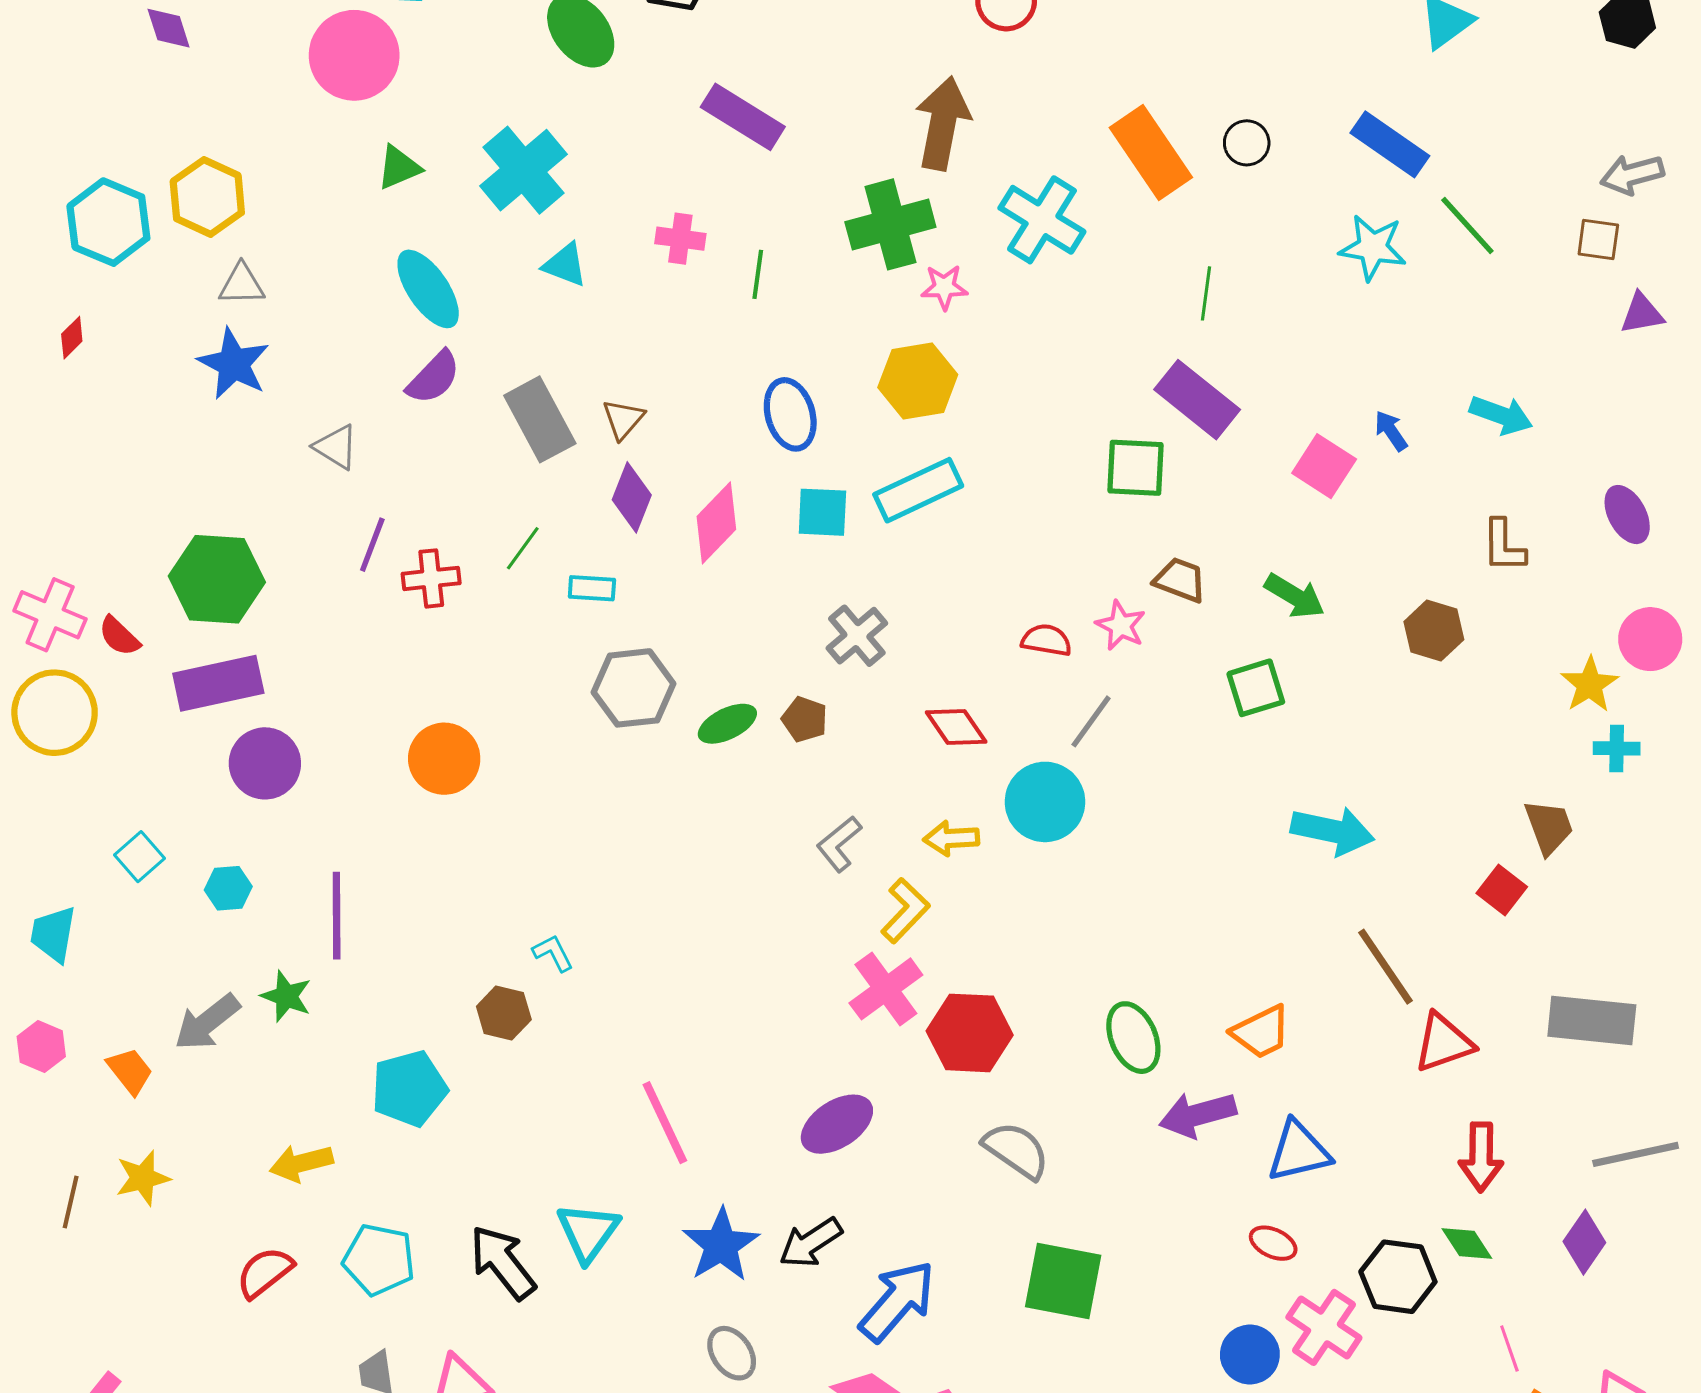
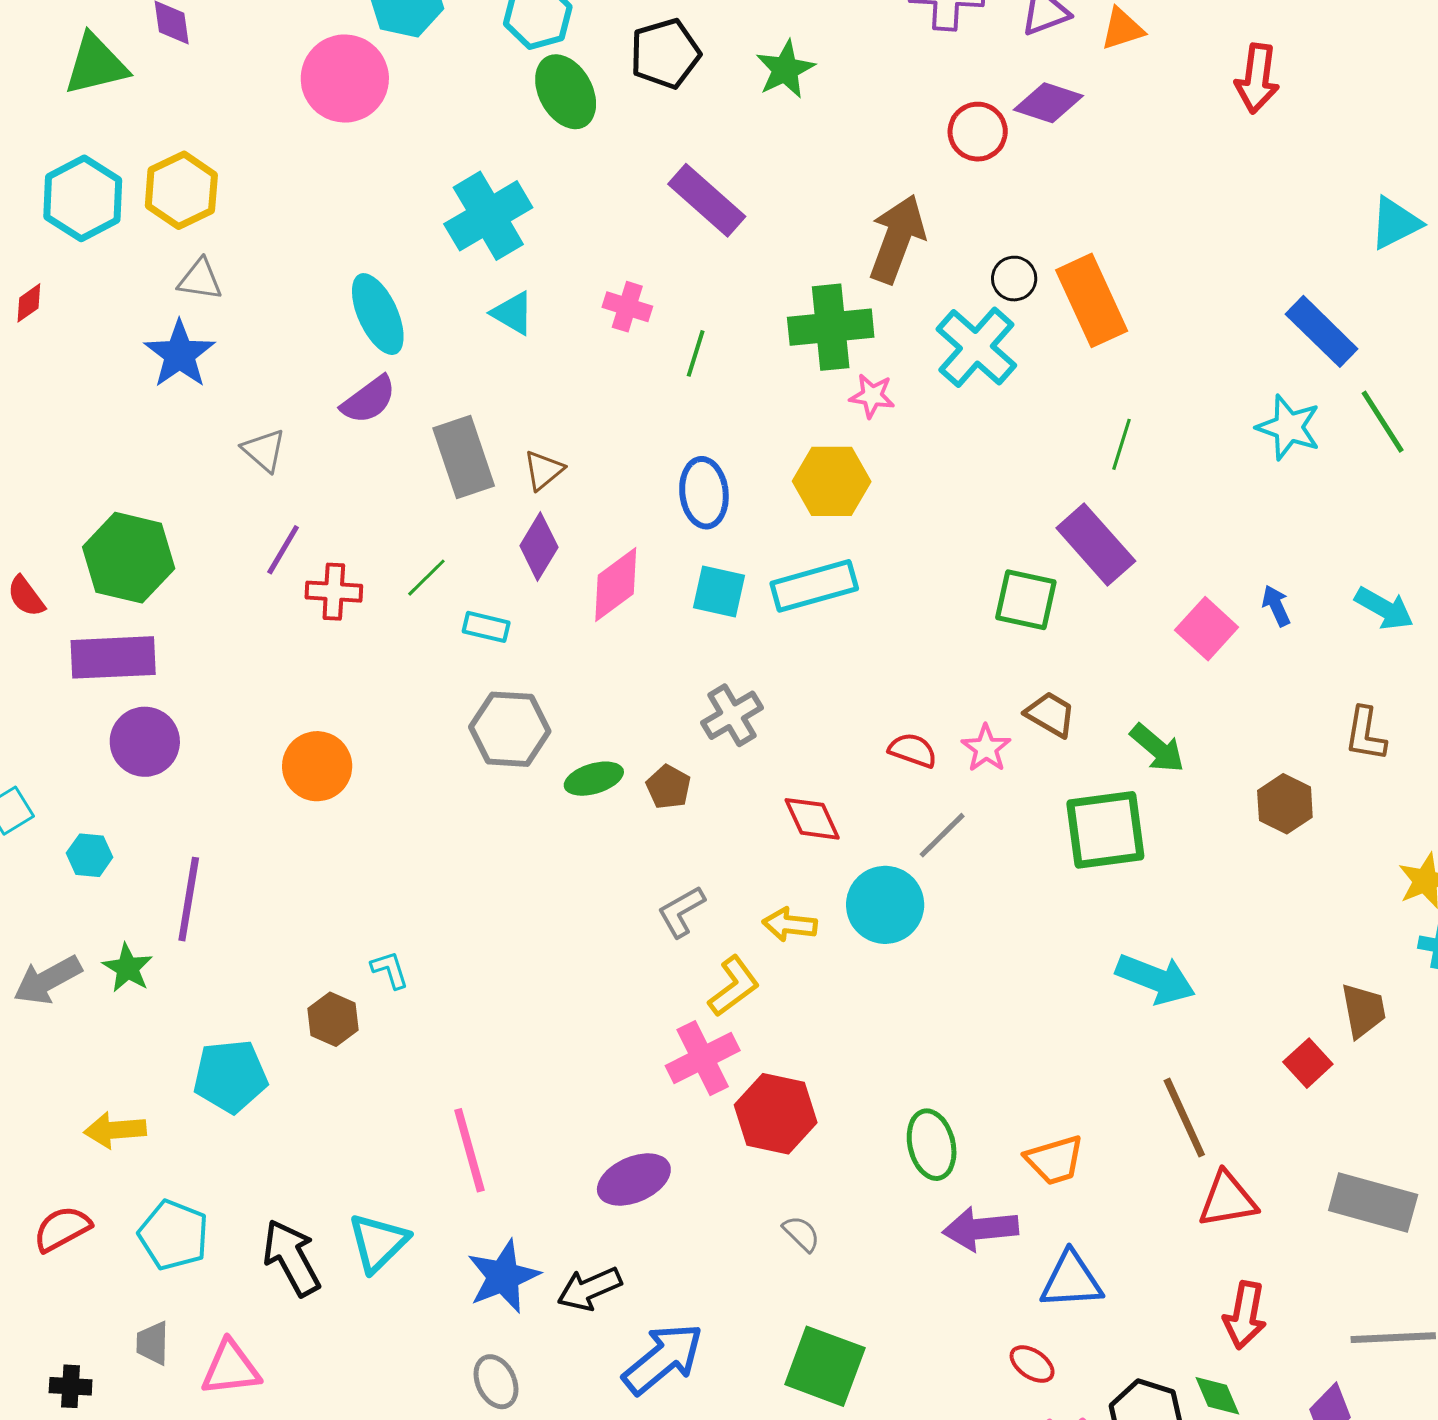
black circle: (1247, 143) -> (1014, 279), moved
green triangle: (399, 167) -> (96, 65), moved, size x1.5
green square: (1256, 688) -> (1105, 830), size x1.5
gray semicircle: (1016, 1150) -> (801, 1234), size x0.6

